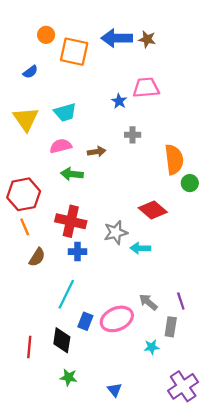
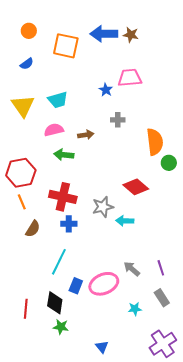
orange circle: (46, 35) -> (29, 31), moved
gray rectangle: (171, 327) -> (162, 298), moved, turned -42
green star: (69, 377) -> (61, 327), moved

